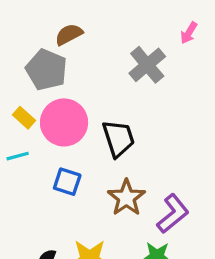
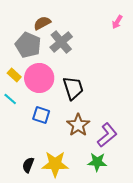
gray cross: (147, 65) -> (61, 42), moved
cyan line: (18, 156) -> (10, 99), turned 56

